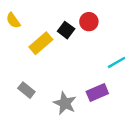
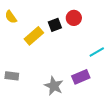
black square: (66, 30) -> (55, 25), turned 32
gray rectangle: (26, 90) -> (12, 76), moved, turned -32

